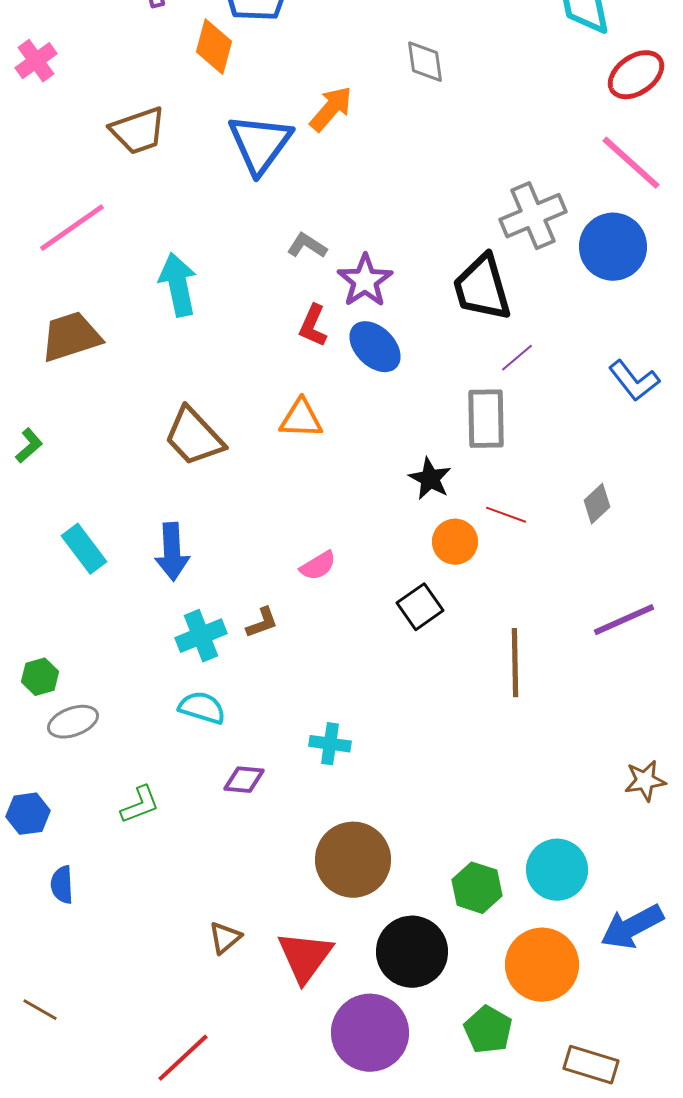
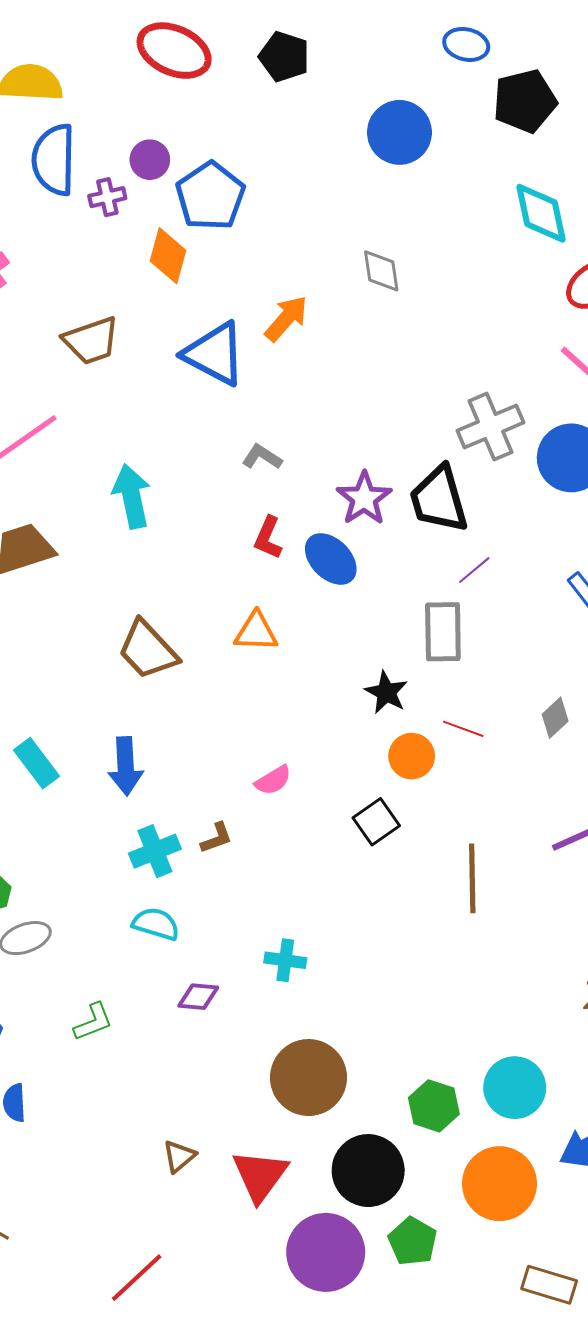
blue triangle: (260, 144) -> (215, 354), turned -38
purple star: (365, 281) -> (364, 498), moved
green pentagon: (488, 1030) -> (413, 1241), moved

